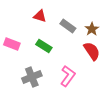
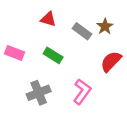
brown star: (92, 29) -> (105, 26), moved
red semicircle: (92, 51) -> (111, 61), turned -102

